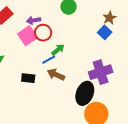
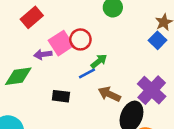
purple arrow: (34, 20) -> (43, 54), moved
purple cross: (101, 72) -> (152, 90), turned -30
brown arrow: (56, 75) -> (109, 94), moved

